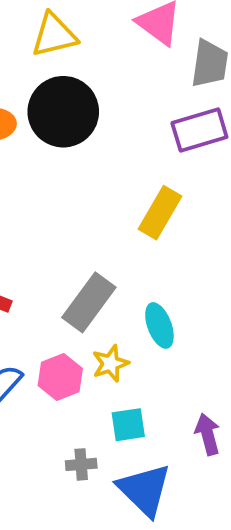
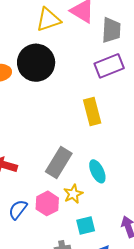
yellow triangle: (54, 35) -> (48, 20), moved
yellow rectangle: (160, 213) -> (92, 112), turned -40

